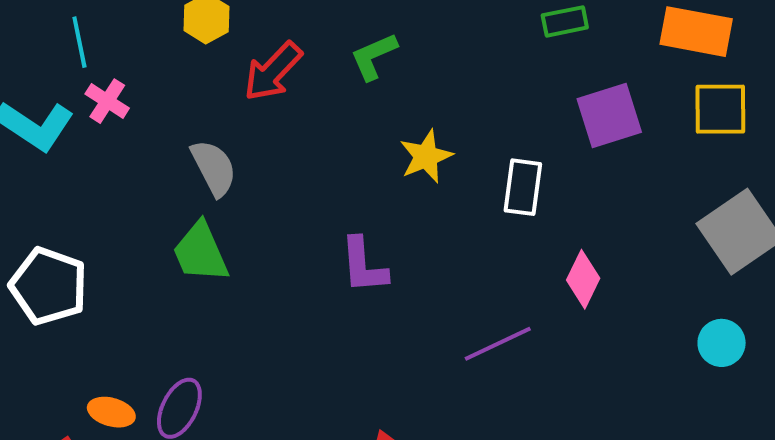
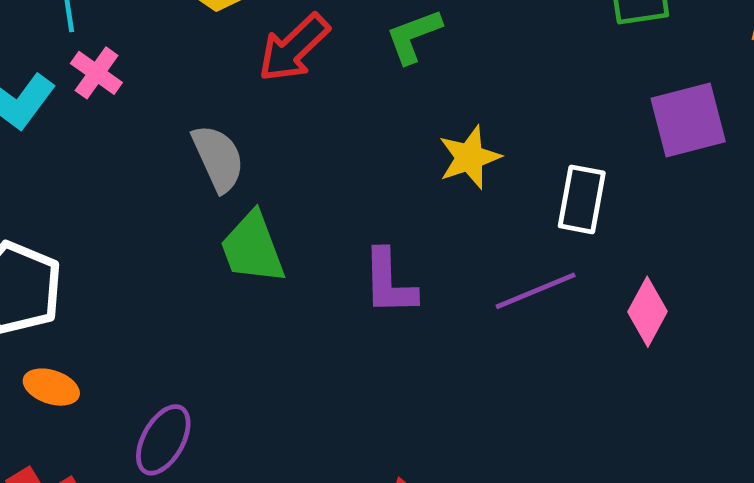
green trapezoid: (200, 252) -> (252, 248), moved
purple line: (498, 344) -> (536, 291), moved
orange ellipse: (111, 412) -> (51, 387), moved

